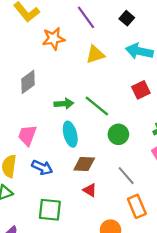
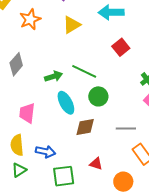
green circle: (118, 134) -> (98, 96), moved
blue arrow: (42, 167) -> (45, 152), moved
gray line: (126, 176) -> (126, 128), turned -36
red triangle: (90, 190) -> (96, 164), moved

